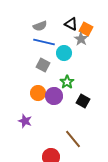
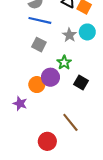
gray star: (81, 39) -> (69, 35), moved
cyan circle: (64, 53) -> (87, 32), moved
orange circle: (38, 93) -> (37, 85), moved

